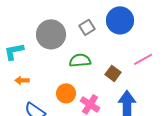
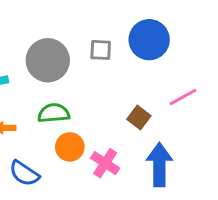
gray square: (87, 27) -> (101, 50), turned 35
green semicircle: (80, 60) -> (54, 113), moved

